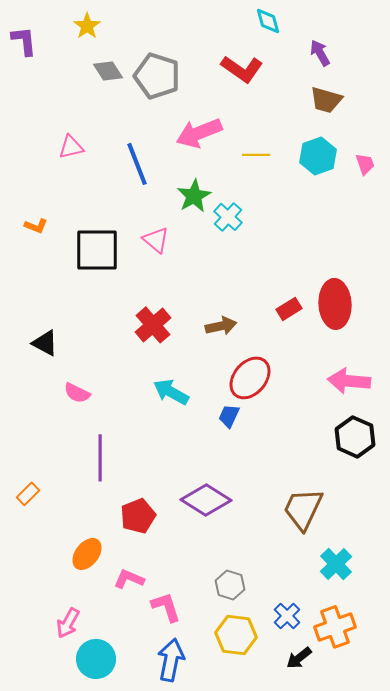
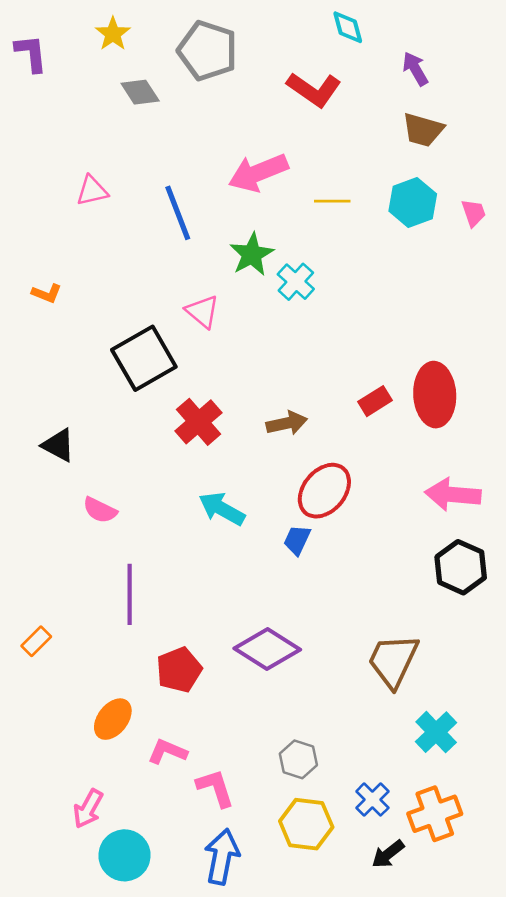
gray pentagon: (157, 76) -> (208, 51), moved
black square: (97, 250) -> (144, 358), moved, turned -30

